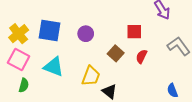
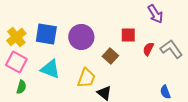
purple circle: (86, 34) -> (81, 37), size x1.6
red semicircle: (141, 56) -> (148, 49), moved

